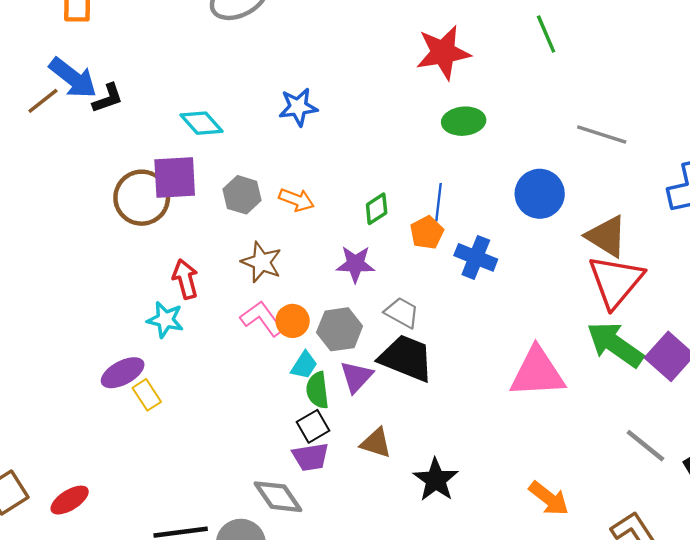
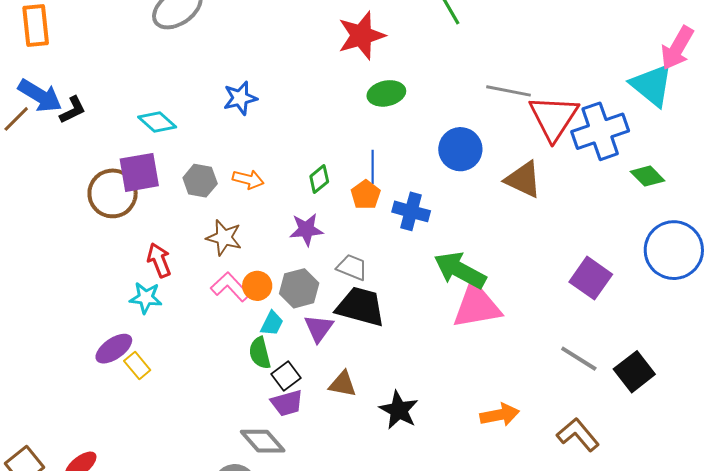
red triangle: (616, 281) -> (554, 118), moved
green arrow: (615, 344) -> (460, 270), moved
green semicircle: (317, 390) -> (260, 353), moved
orange arrow: (549, 498) -> (500, 415), turned -42

